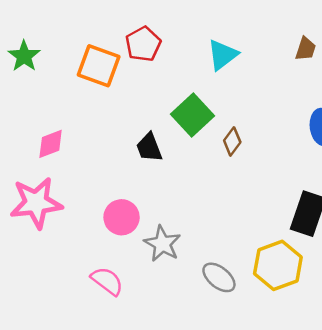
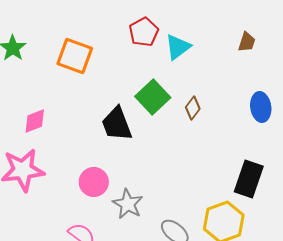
red pentagon: (143, 44) -> (144, 32), moved
brown diamond: (232, 141) -> (193, 108), moved
black trapezoid: (149, 147) -> (117, 124), size x1.4

